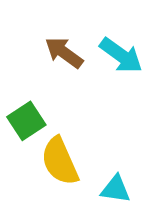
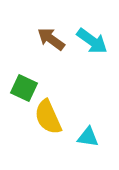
green square: (26, 121) -> (24, 88), turned -32

